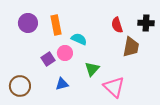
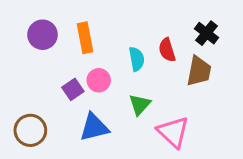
black cross: (146, 23) -> (207, 33), moved, turned 35
red semicircle: (117, 25) -> (167, 50), moved
cyan semicircle: (79, 39) -> (137, 59), moved, turned 56
blue triangle: (62, 84) -> (94, 127), size x1.5

